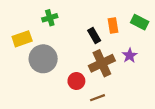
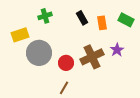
black rectangle: (94, 36) -> (82, 18), moved
red circle: (76, 81) -> (66, 63), moved
brown line: (97, 98) -> (64, 88), moved, turned -40

